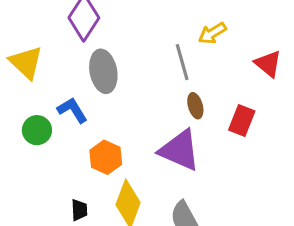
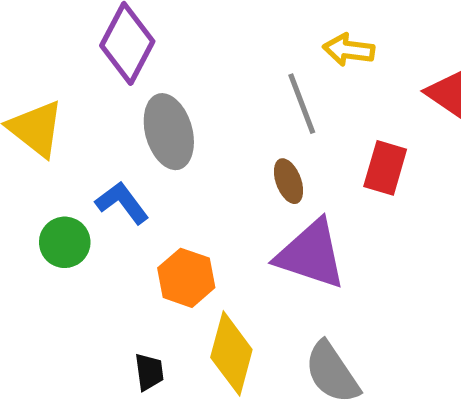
yellow arrow: (212, 33) -> (349, 50), turned 44
brown ellipse: (195, 106) -> (289, 181), moved
red rectangle: (242, 120) -> (385, 168), moved

